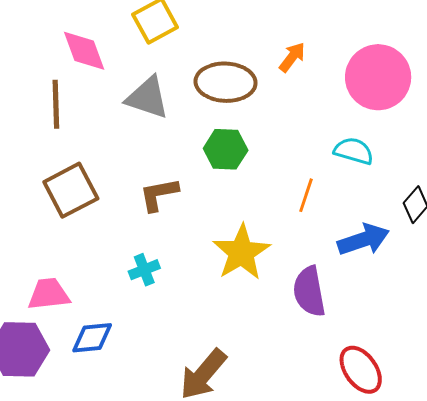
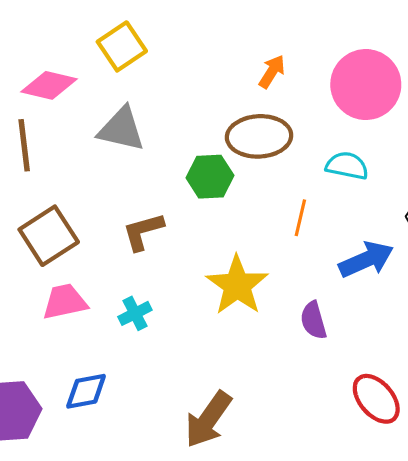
pink diamond: (84, 51) -> (49, 85), turned -51
brown ellipse: (226, 82) -> (259, 136), moved
purple semicircle: (309, 292) -> (313, 320), size x0.7
pink trapezoid: (49, 294) -> (65, 302), moved

